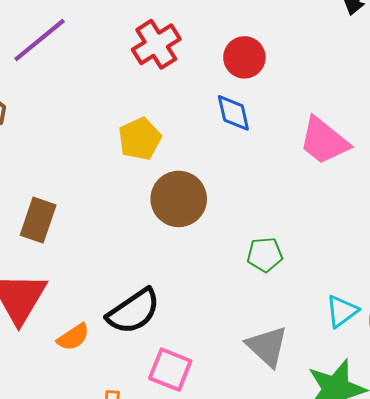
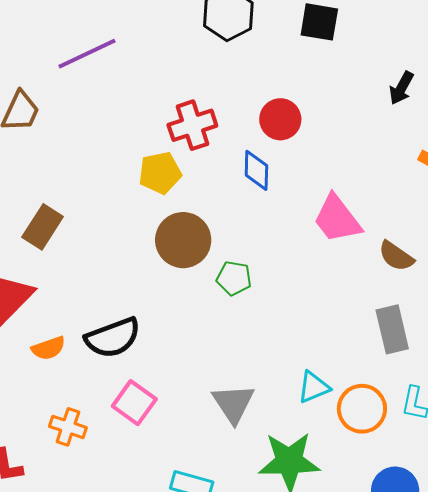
red cross: (156, 44) -> (192, 125), moved
green pentagon: (265, 255) -> (234, 278), moved

